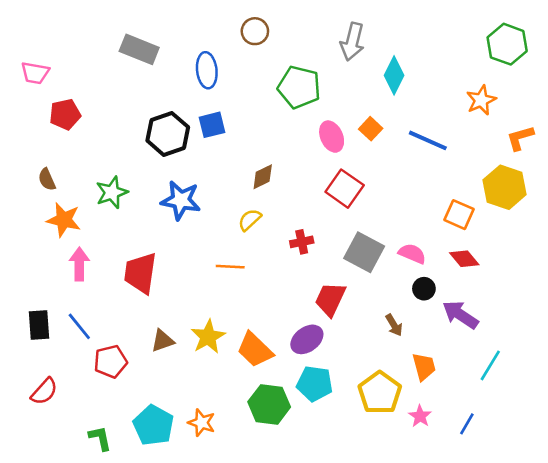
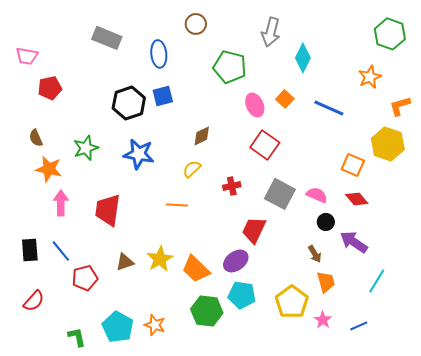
brown arrow: (394, 325) -> (315, 254), moved
blue line: (467, 424) -> (359, 326), turned 36

